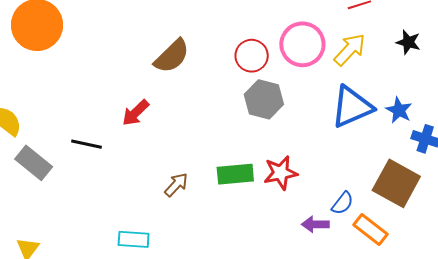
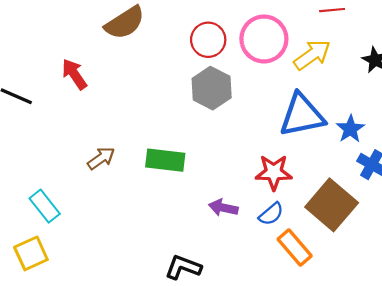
red arrow: (136, 113) -> (74, 74), turned 88
red star: (281, 173) -> (274, 172), moved
purple arrow: (315, 224) -> (223, 208), moved
cyan rectangle: (134, 239) -> (45, 206), turned 36

